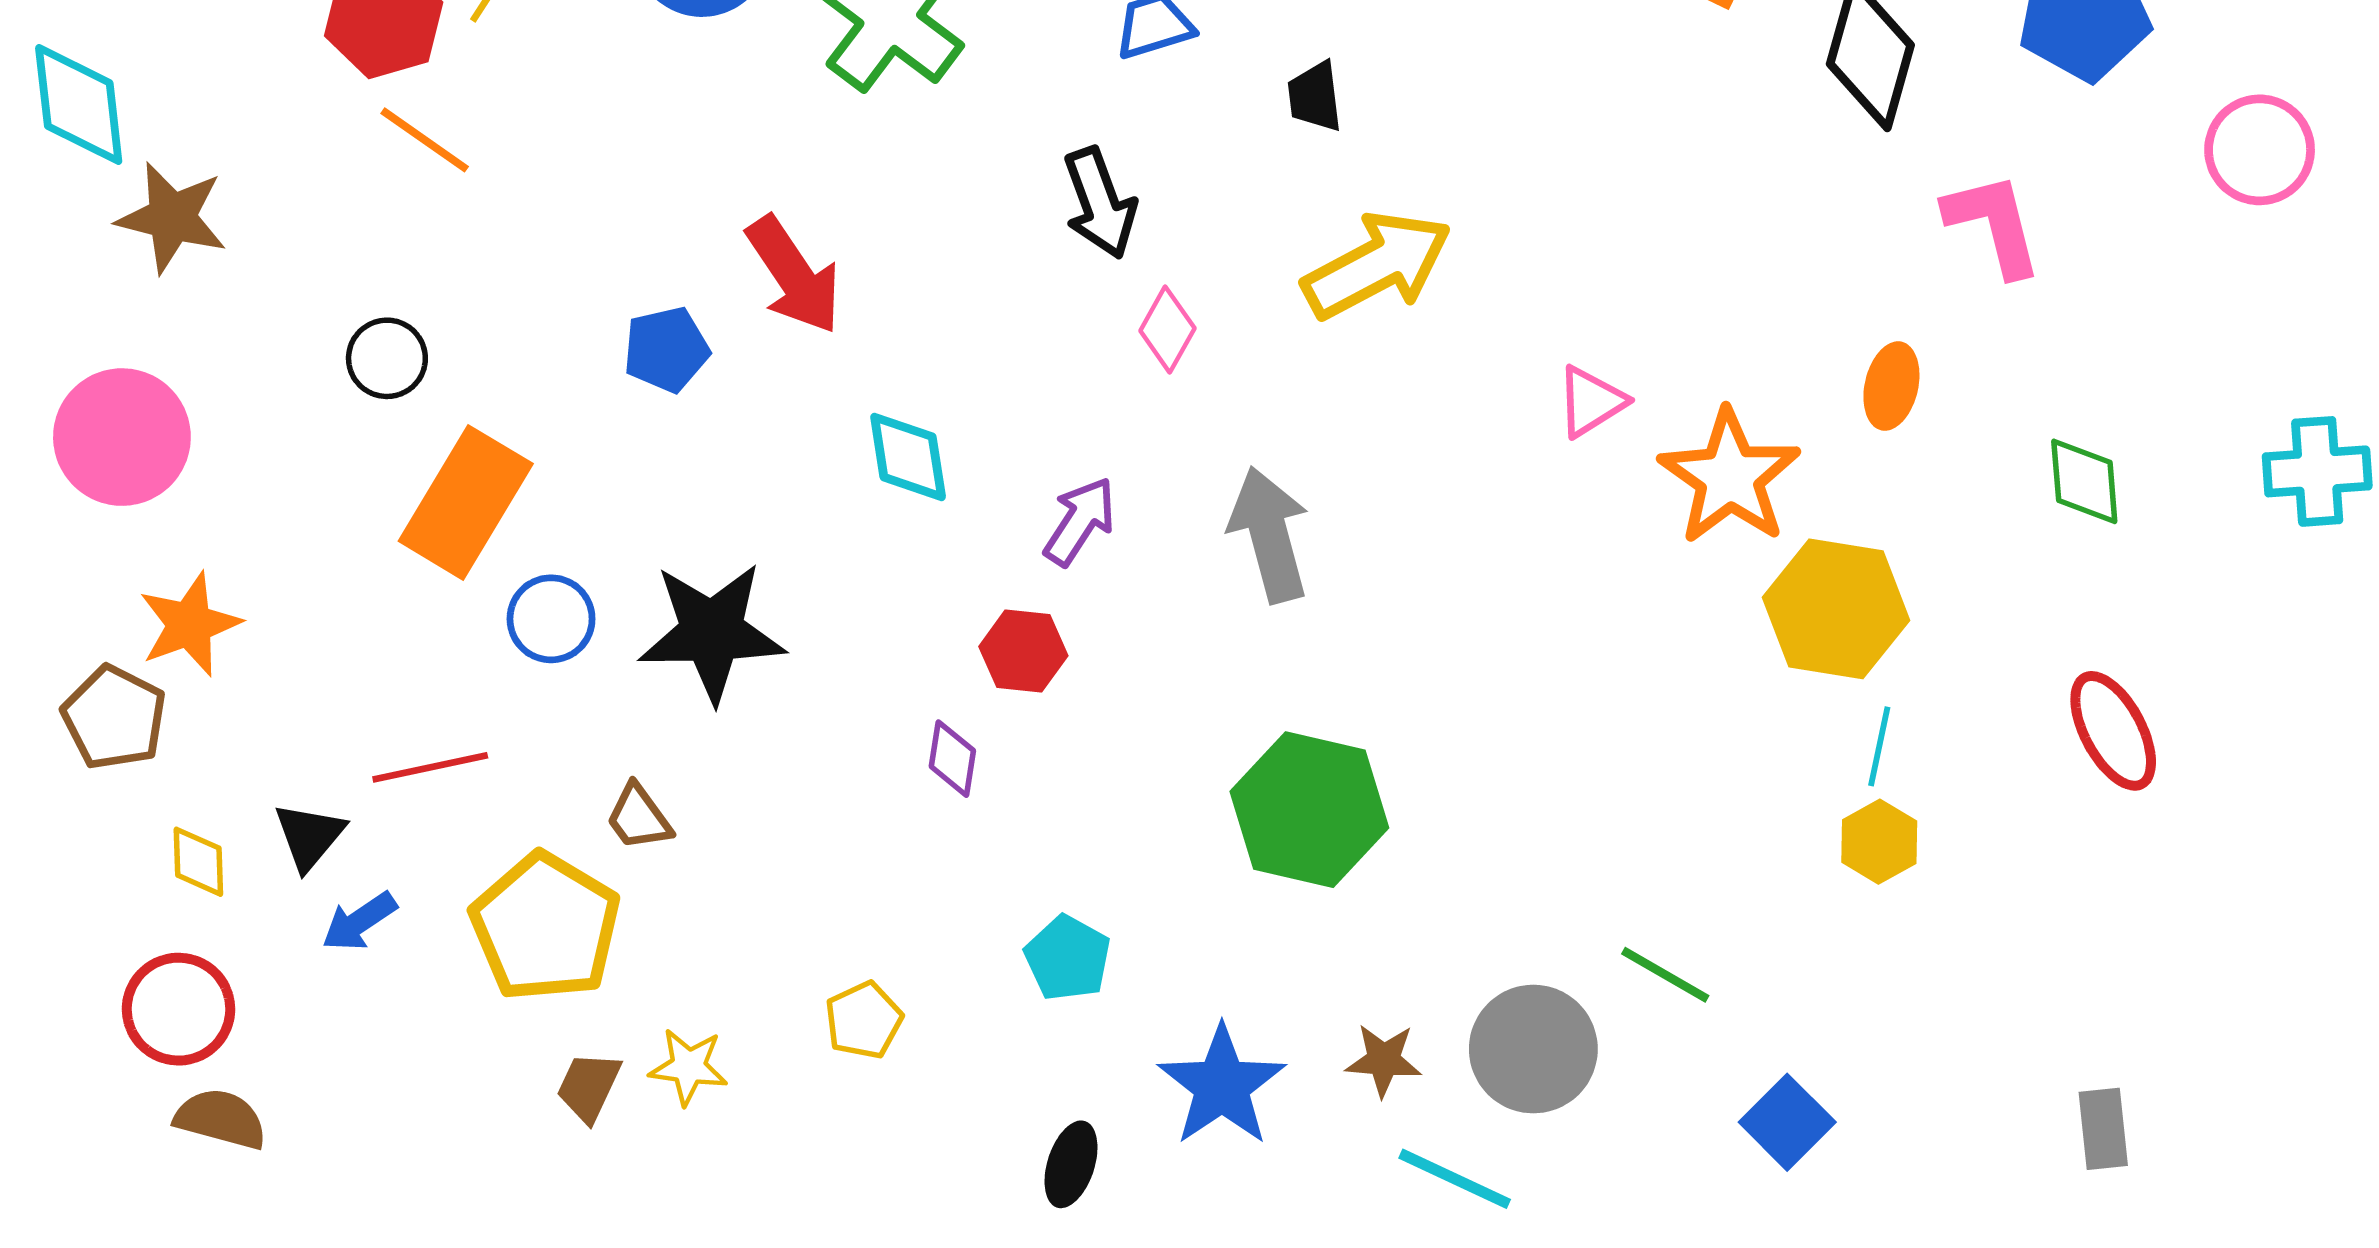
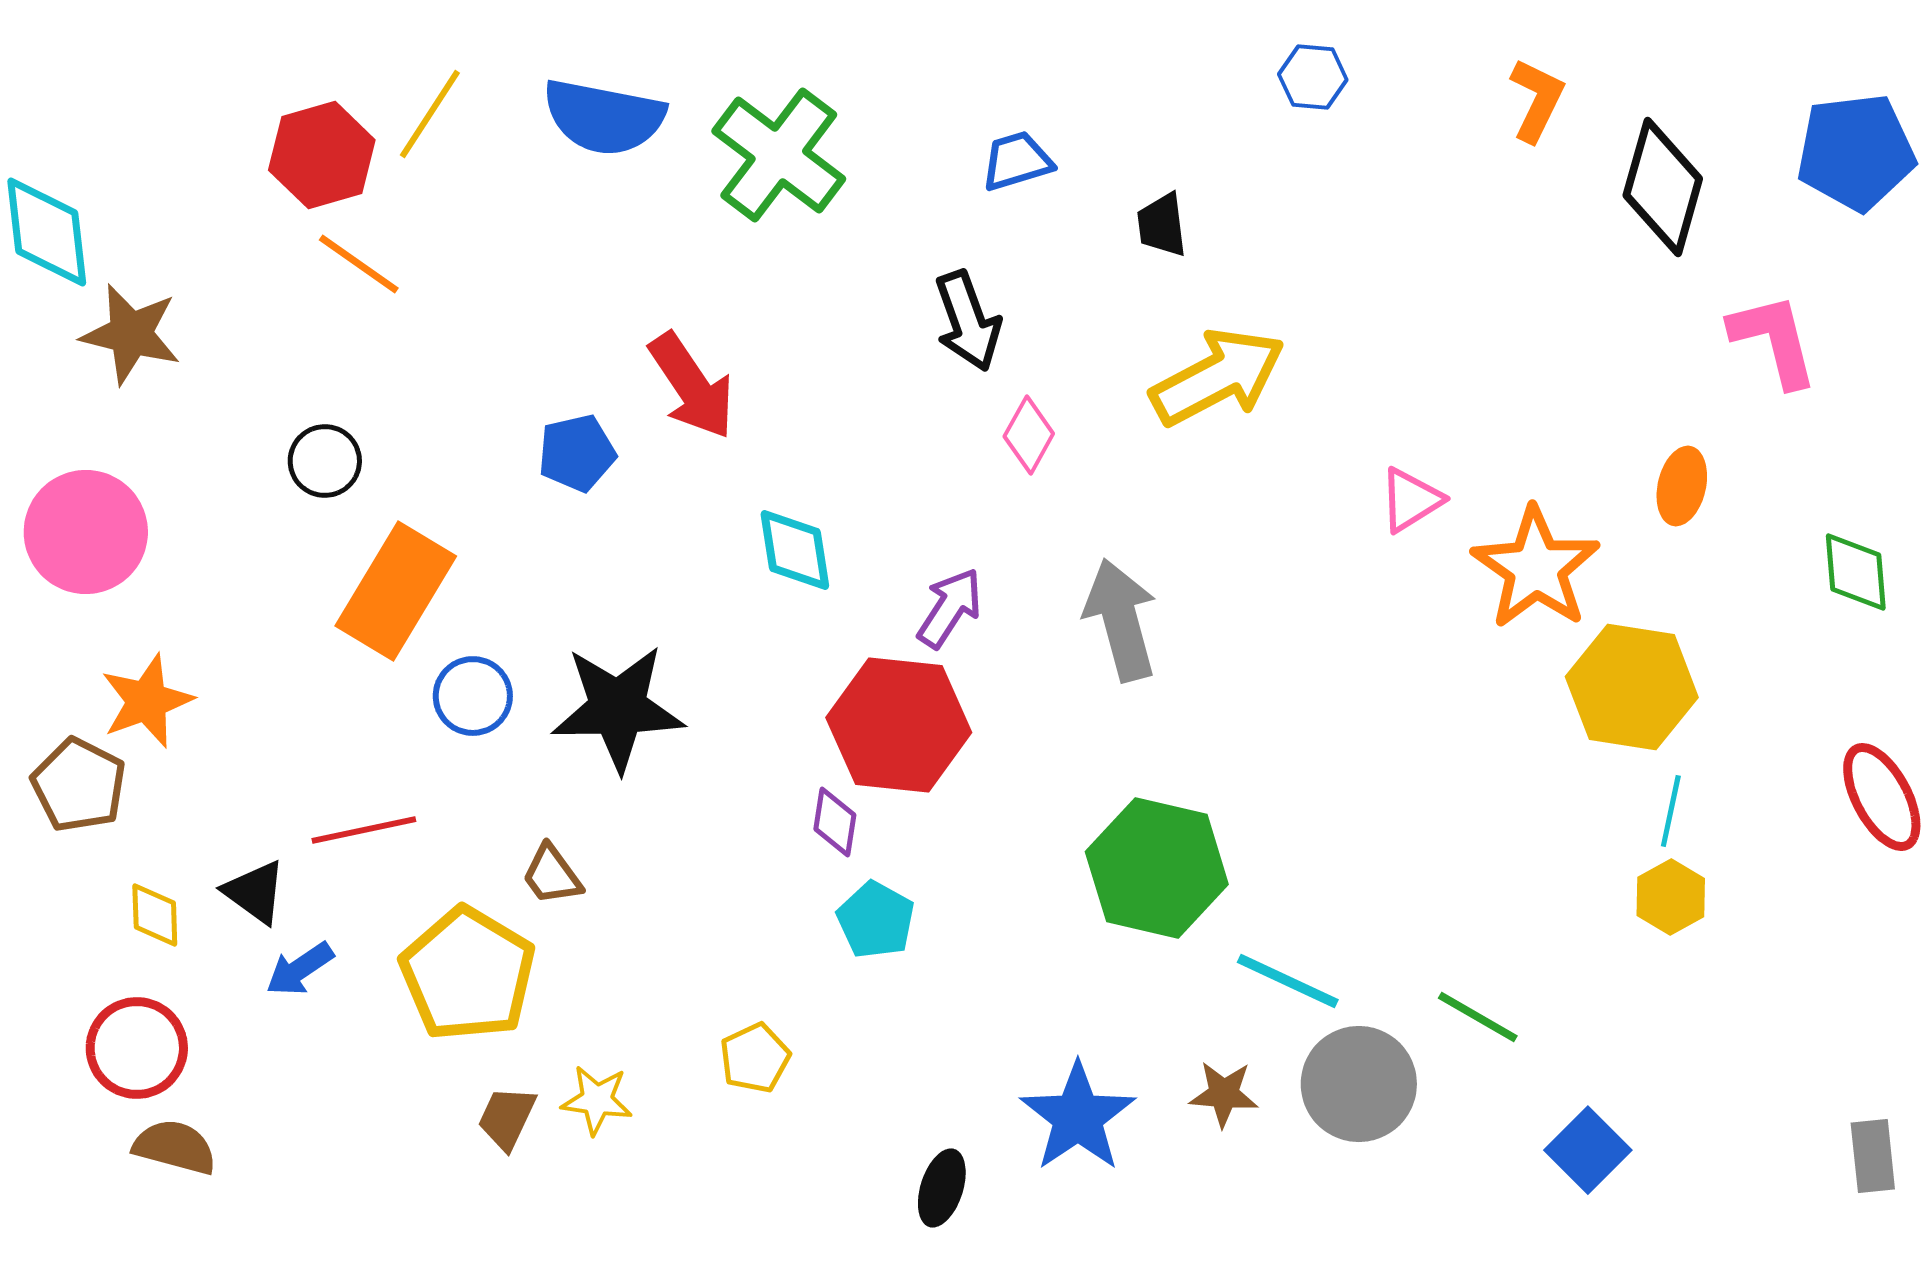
red hexagon: (1023, 651) -> (899, 725), size x1.8
black triangle: (309, 836) -> (255, 892), turned -34
cyan pentagon: (1068, 958) -> (876, 920), moved
cyan line: (1455, 1179) -> (1288, 981), moved

